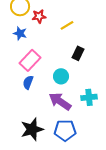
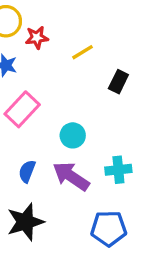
black rectangle: (78, 53) -> (118, 82), moved
blue semicircle: (28, 82) -> (27, 171), moved
blue pentagon: (65, 130) -> (109, 228), moved

